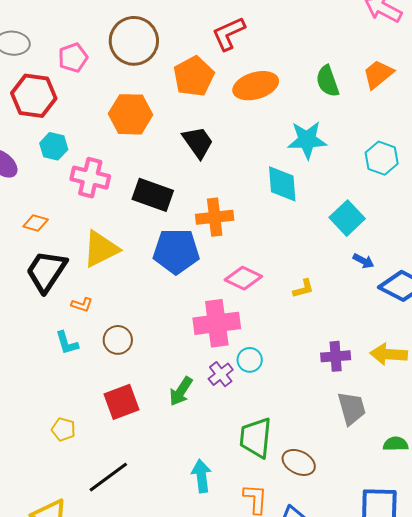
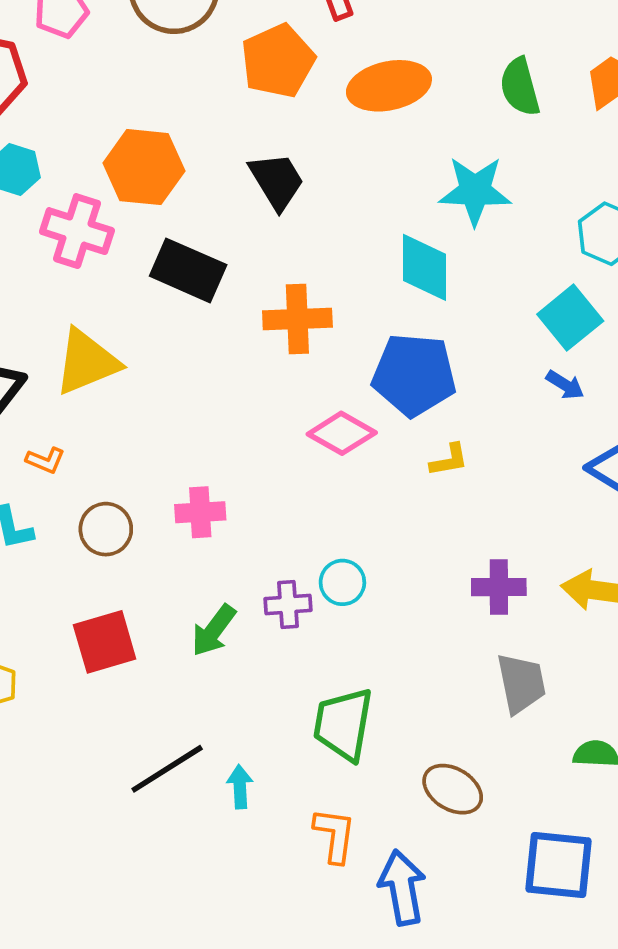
orange hexagon: (130, 114) -> (144, 167), moved
cyan square: (347, 218) -> (570, 318), moved
blue pentagon: (176, 251) -> (414, 375), moved
blue arrow: (363, 261) -> (565, 385), moved
pink cross: (217, 323) -> (200, 512), moved, size x0.6
purple cross: (221, 374) -> (288, 605), turned 30
brown ellipse: (299, 462) -> (453, 789), moved
cyan arrow: (201, 476) -> (240, 787), size x0.7
black line: (108, 477) -> (167, 769), moved

